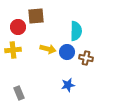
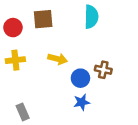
red circle: (18, 27) -> (13, 28), moved
cyan semicircle: (76, 31) -> (91, 17), moved
blue circle: (67, 52) -> (80, 78), moved

